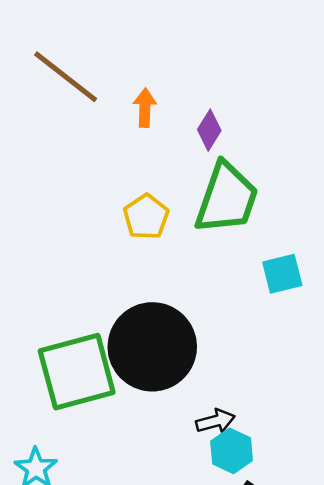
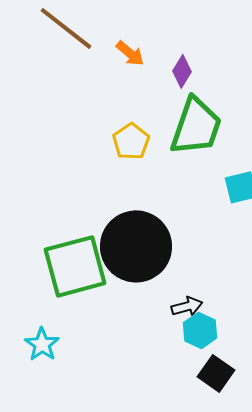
orange arrow: (145, 108) -> (130, 53), turned 128

